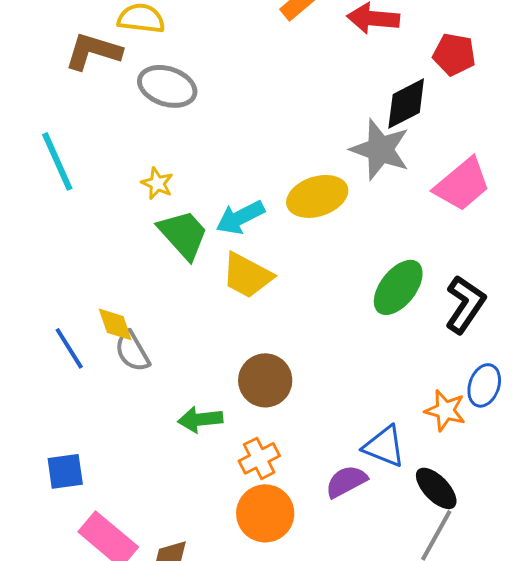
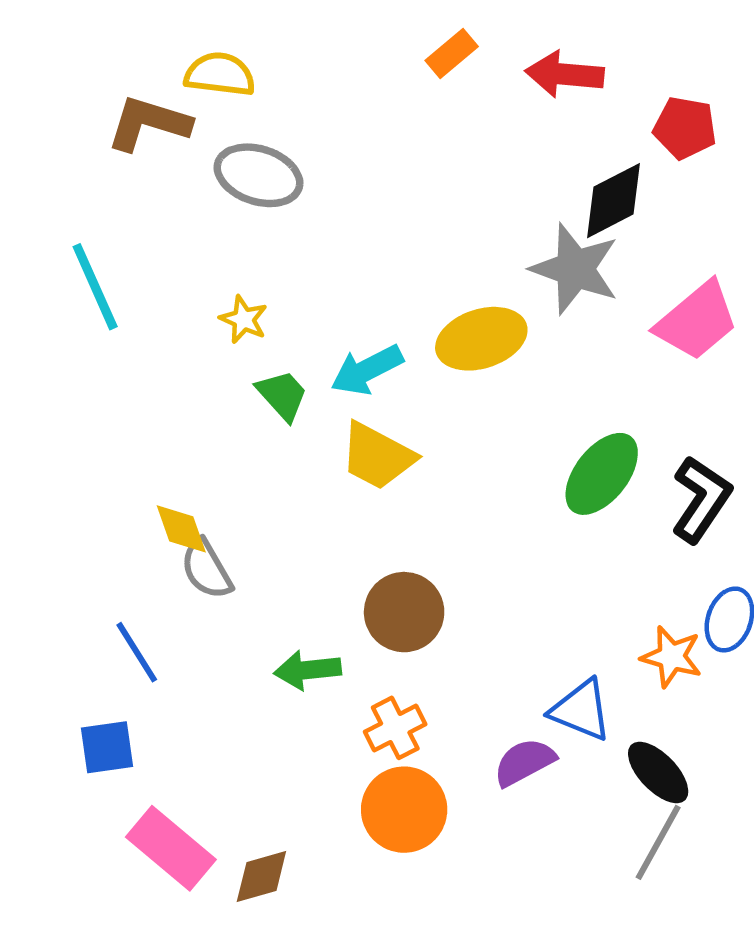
green trapezoid: (183, 234) -> (282, 395), size x0.7
blue line: (69, 348) -> (137, 652), moved

